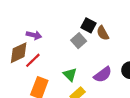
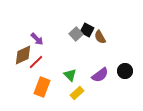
purple arrow: (34, 35) -> (37, 39), turned 32
gray square: (79, 41) -> (76, 34), moved

